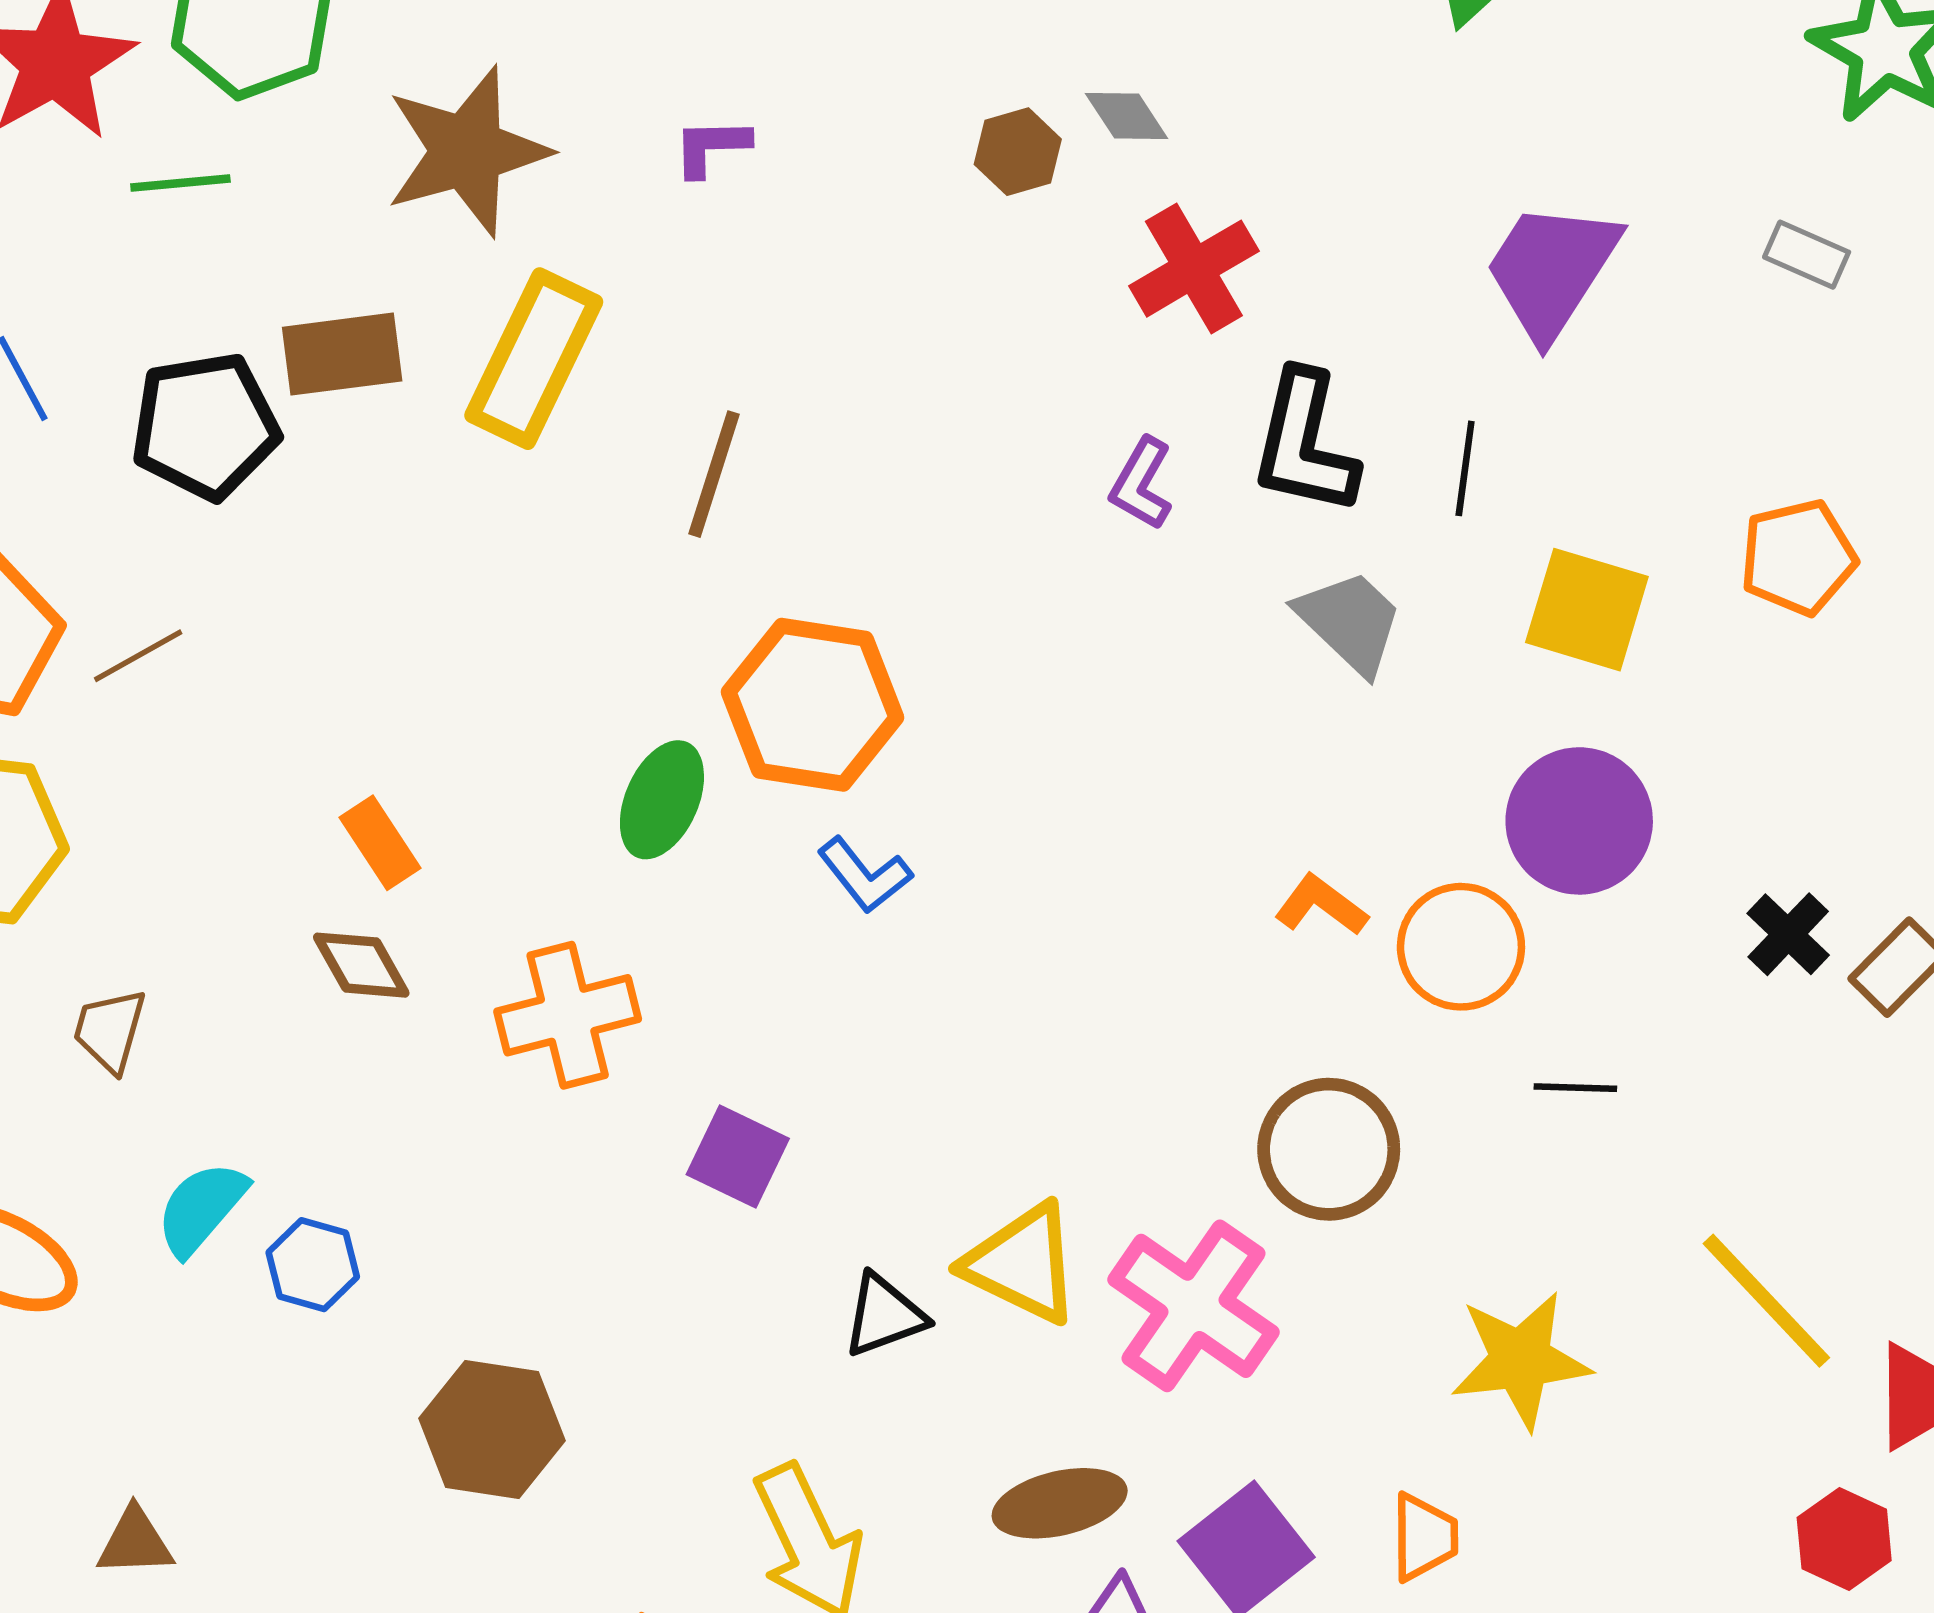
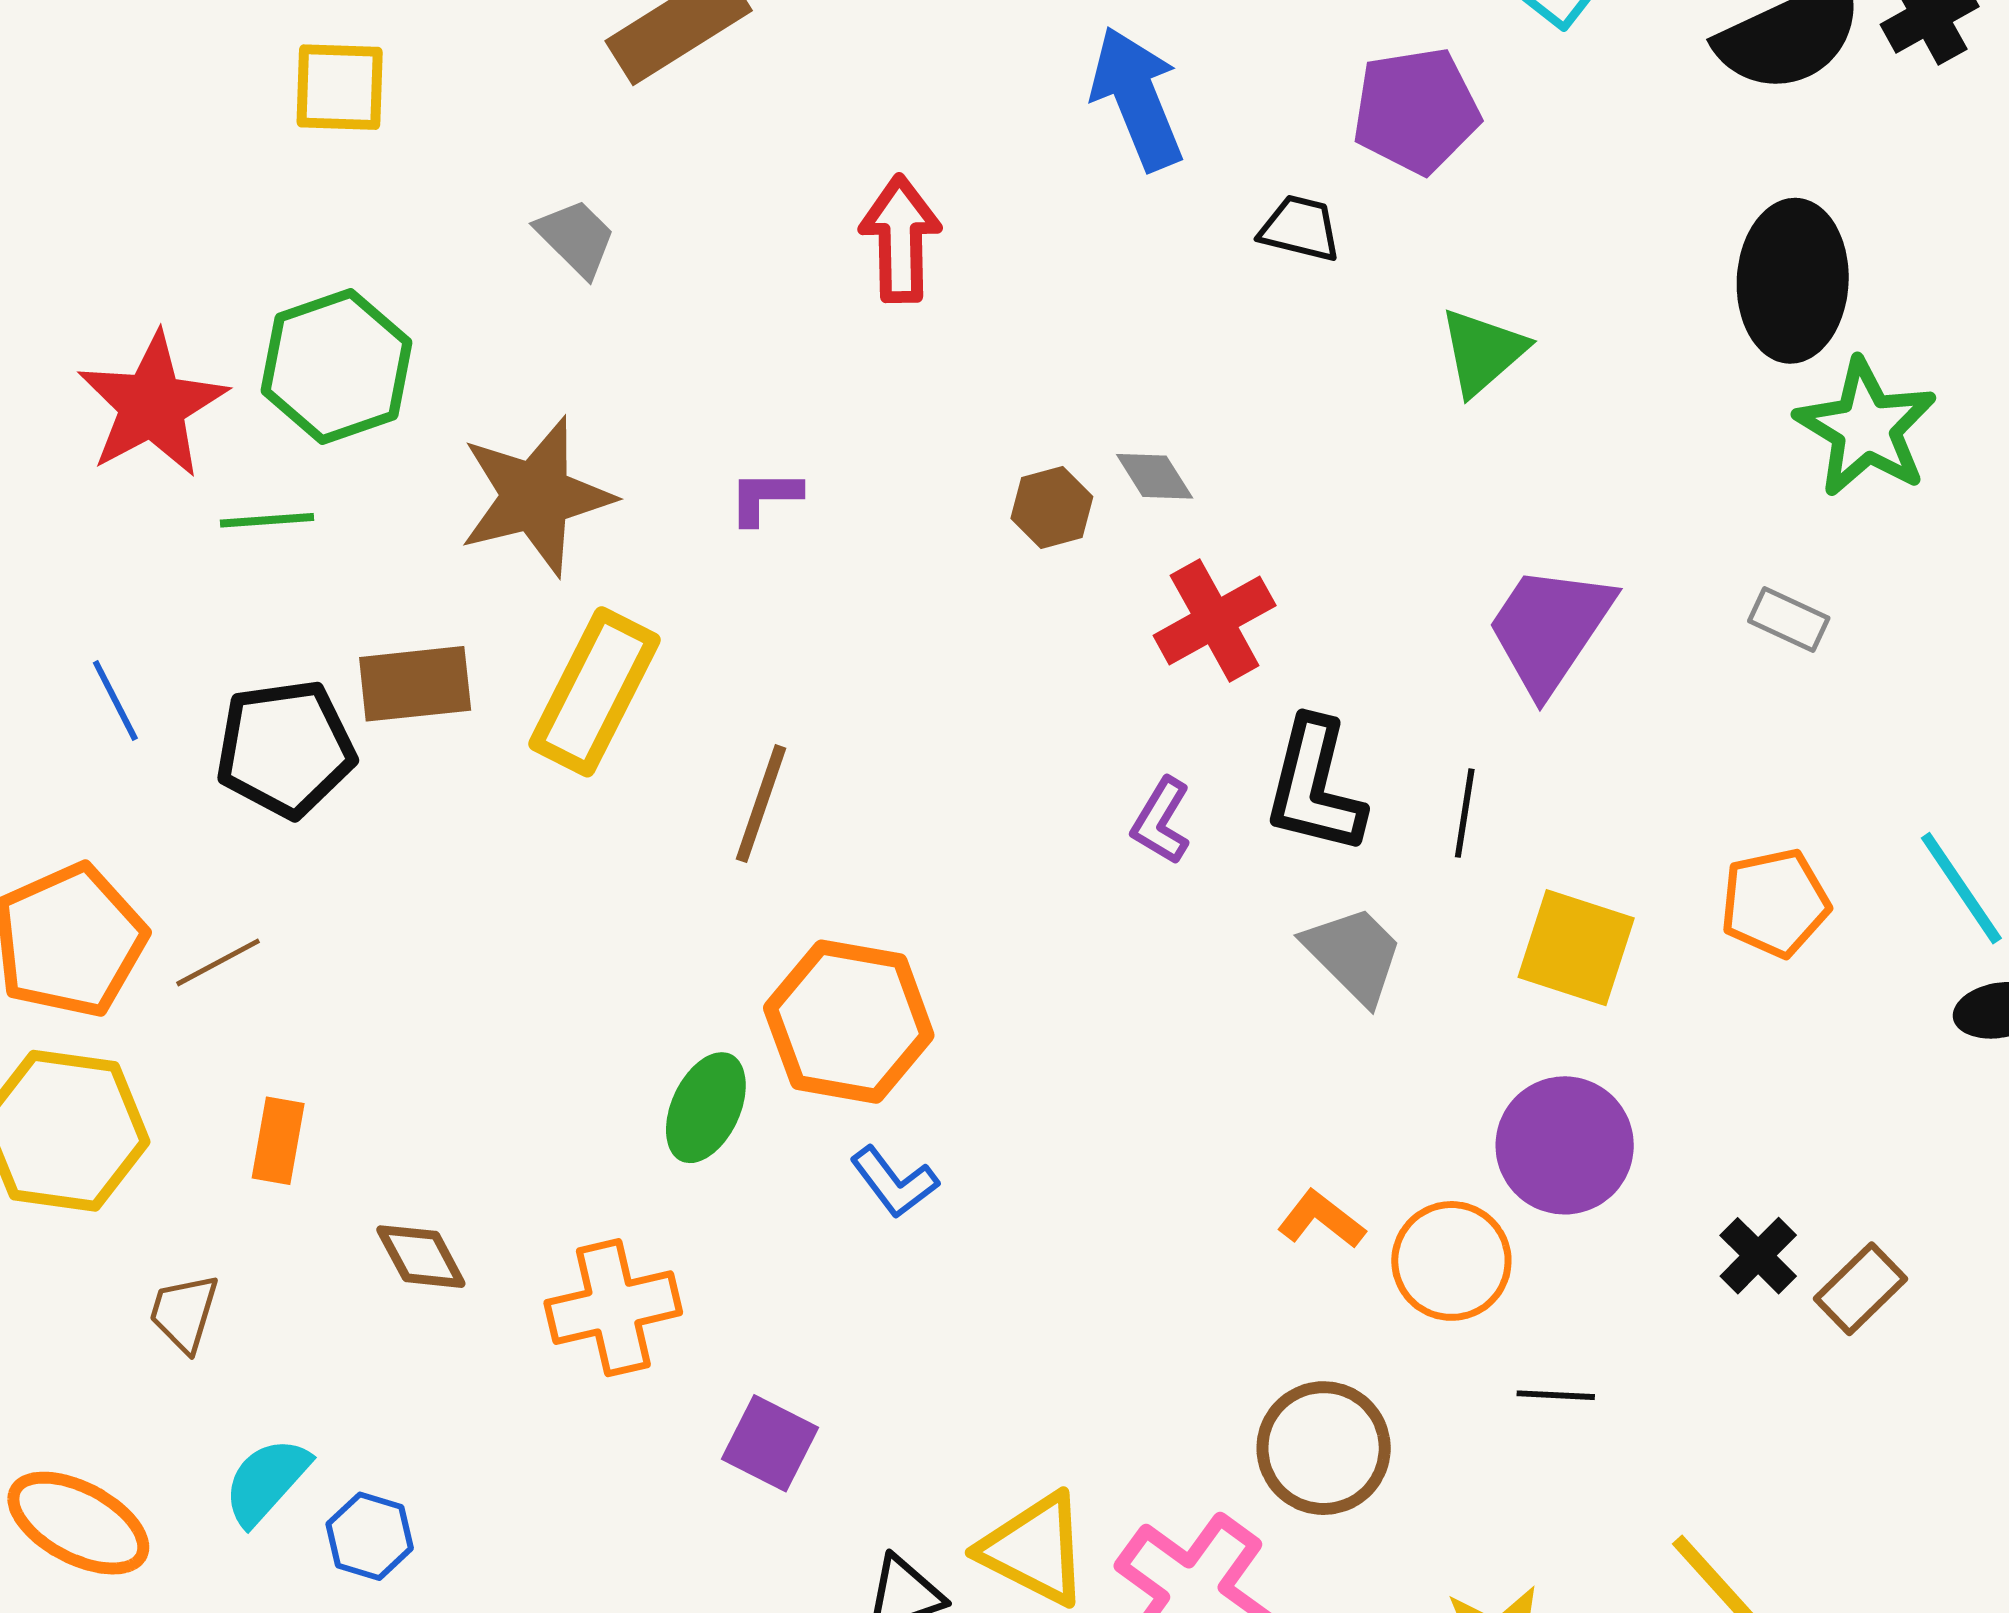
orange rectangle: (380, 843) -> (278, 1141), moved, turned 42

